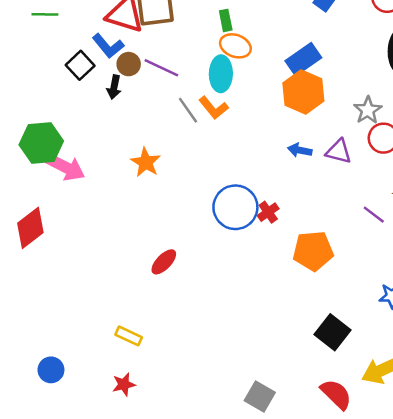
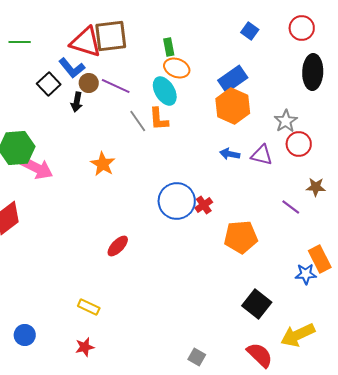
cyan ellipse: (221, 74) -> (165, 91), turned -32
orange L-shape: (214, 108) -> (159, 119), turned 35
gray square: (260, 397) -> (197, 357), size x0.7

